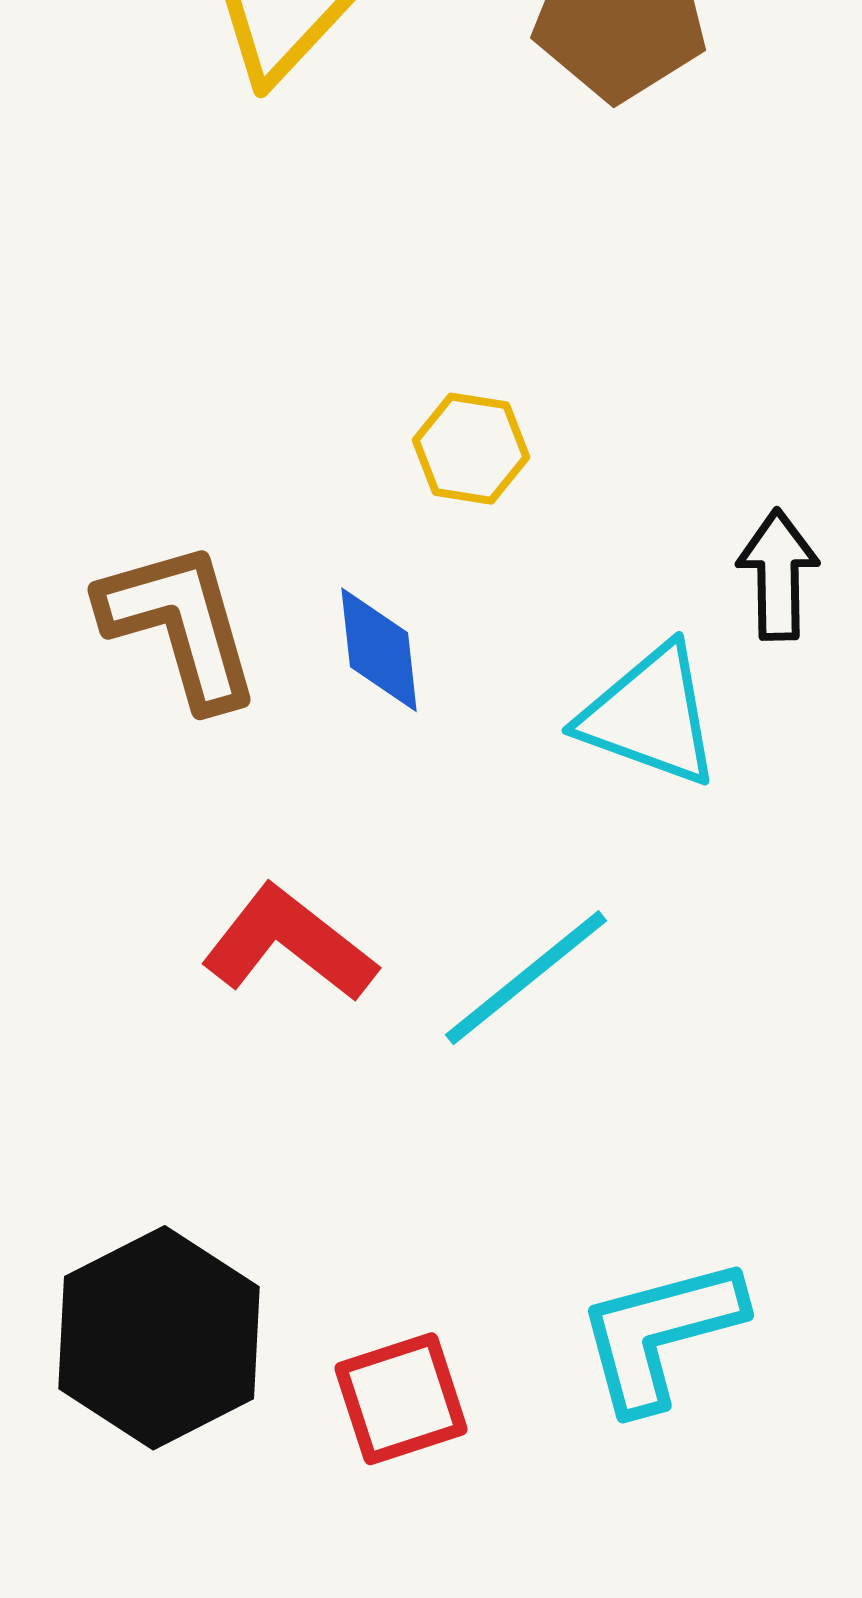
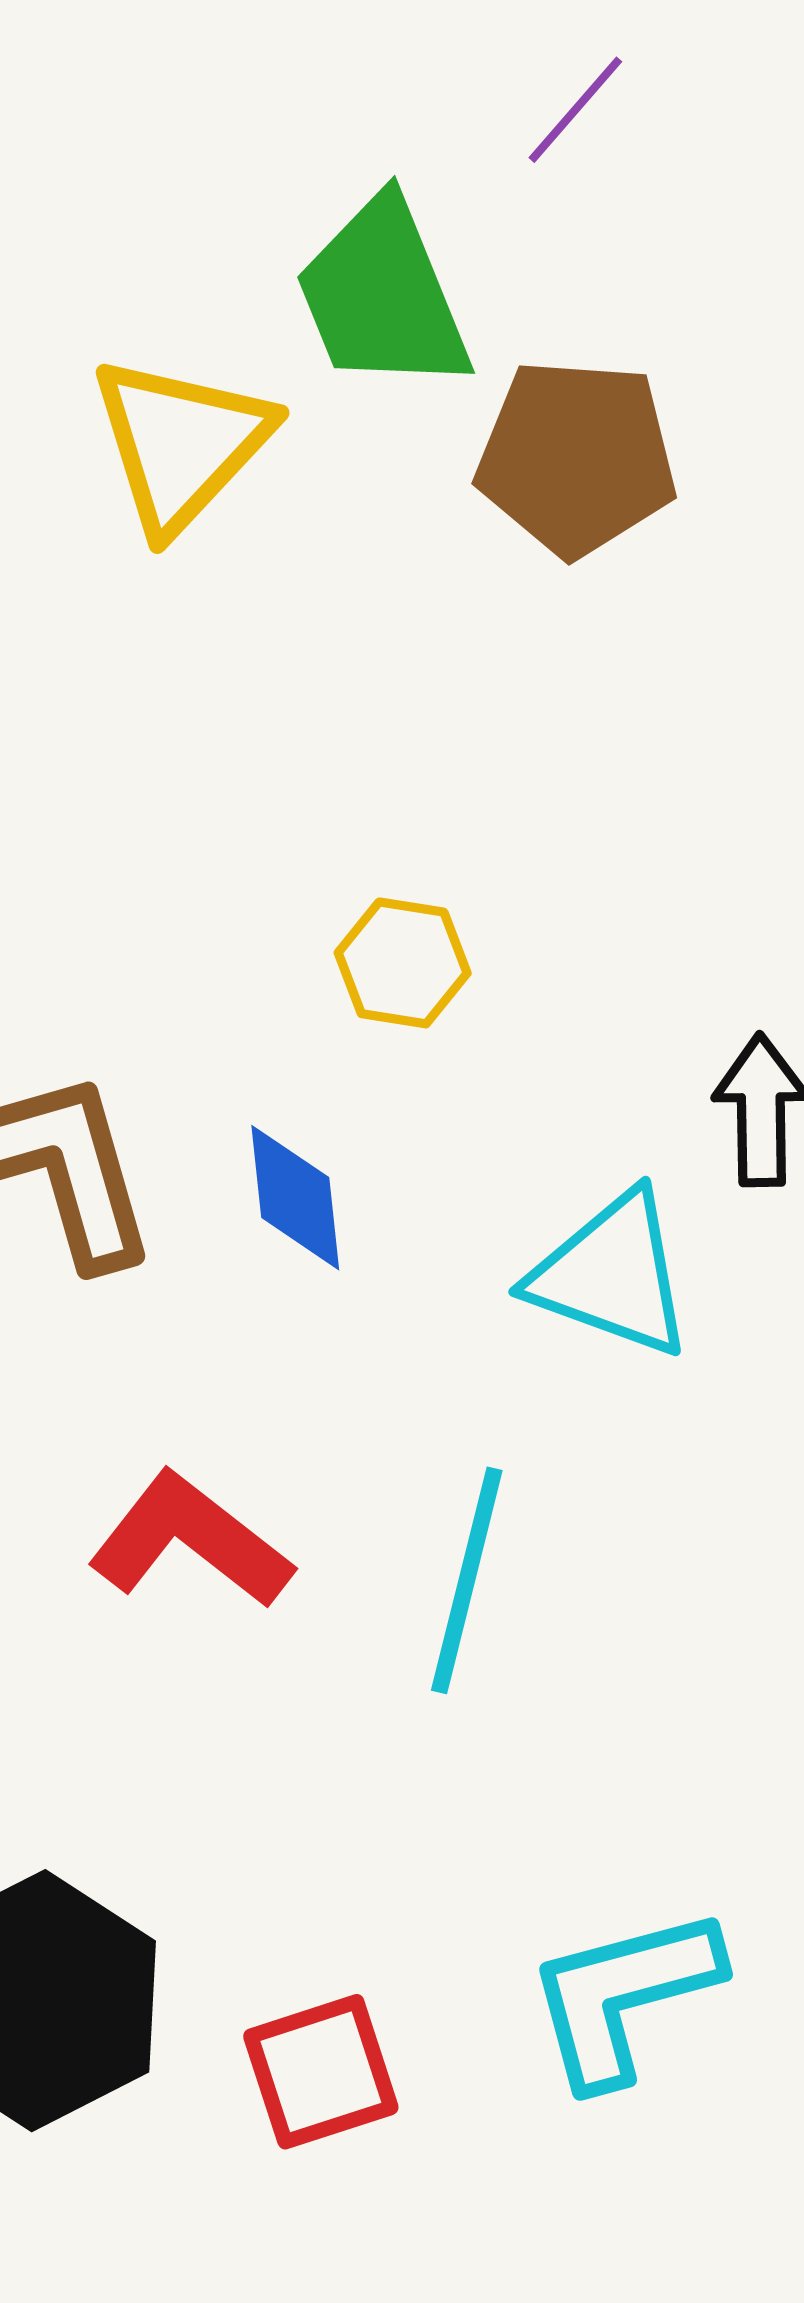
cyan line: (526, 978) -> (467, 1580), turned -37

